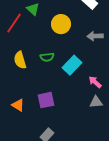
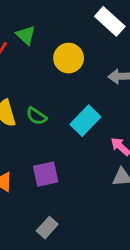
green semicircle: (47, 57) -> (37, 116), moved, turned 40

